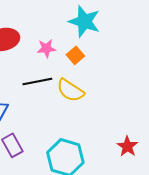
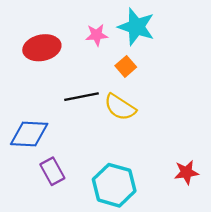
pink star: (46, 48) -> (97, 35), moved
red star: (127, 146) -> (186, 172), turned 30

